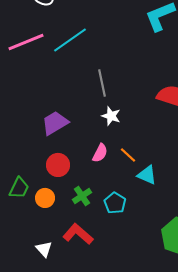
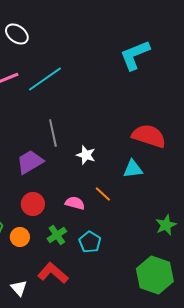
gray line: (102, 83) -> (53, 133), moved
pink semicircle: (100, 153) -> (75, 203), moved, turned -102
cyan triangle: (147, 175) -> (133, 169), moved, turned -30

